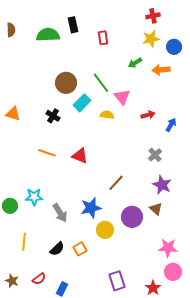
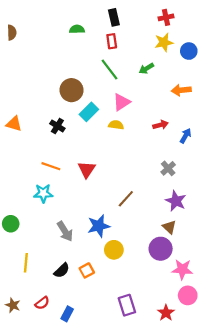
black rectangle: (73, 25) -> (114, 17), moved
green semicircle: (48, 35) -> (77, 29), moved, size x0.6
orange arrow: (161, 70) -> (181, 90), moved
green line: (101, 83) -> (110, 70), moved
pink triangle: (122, 97) -> (121, 102), moved, turned 36
red triangle: (80, 156) -> (87, 169), turned 42
cyan star: (34, 197) -> (43, 193), moved
purple circle: (132, 217) -> (161, 249), moved

